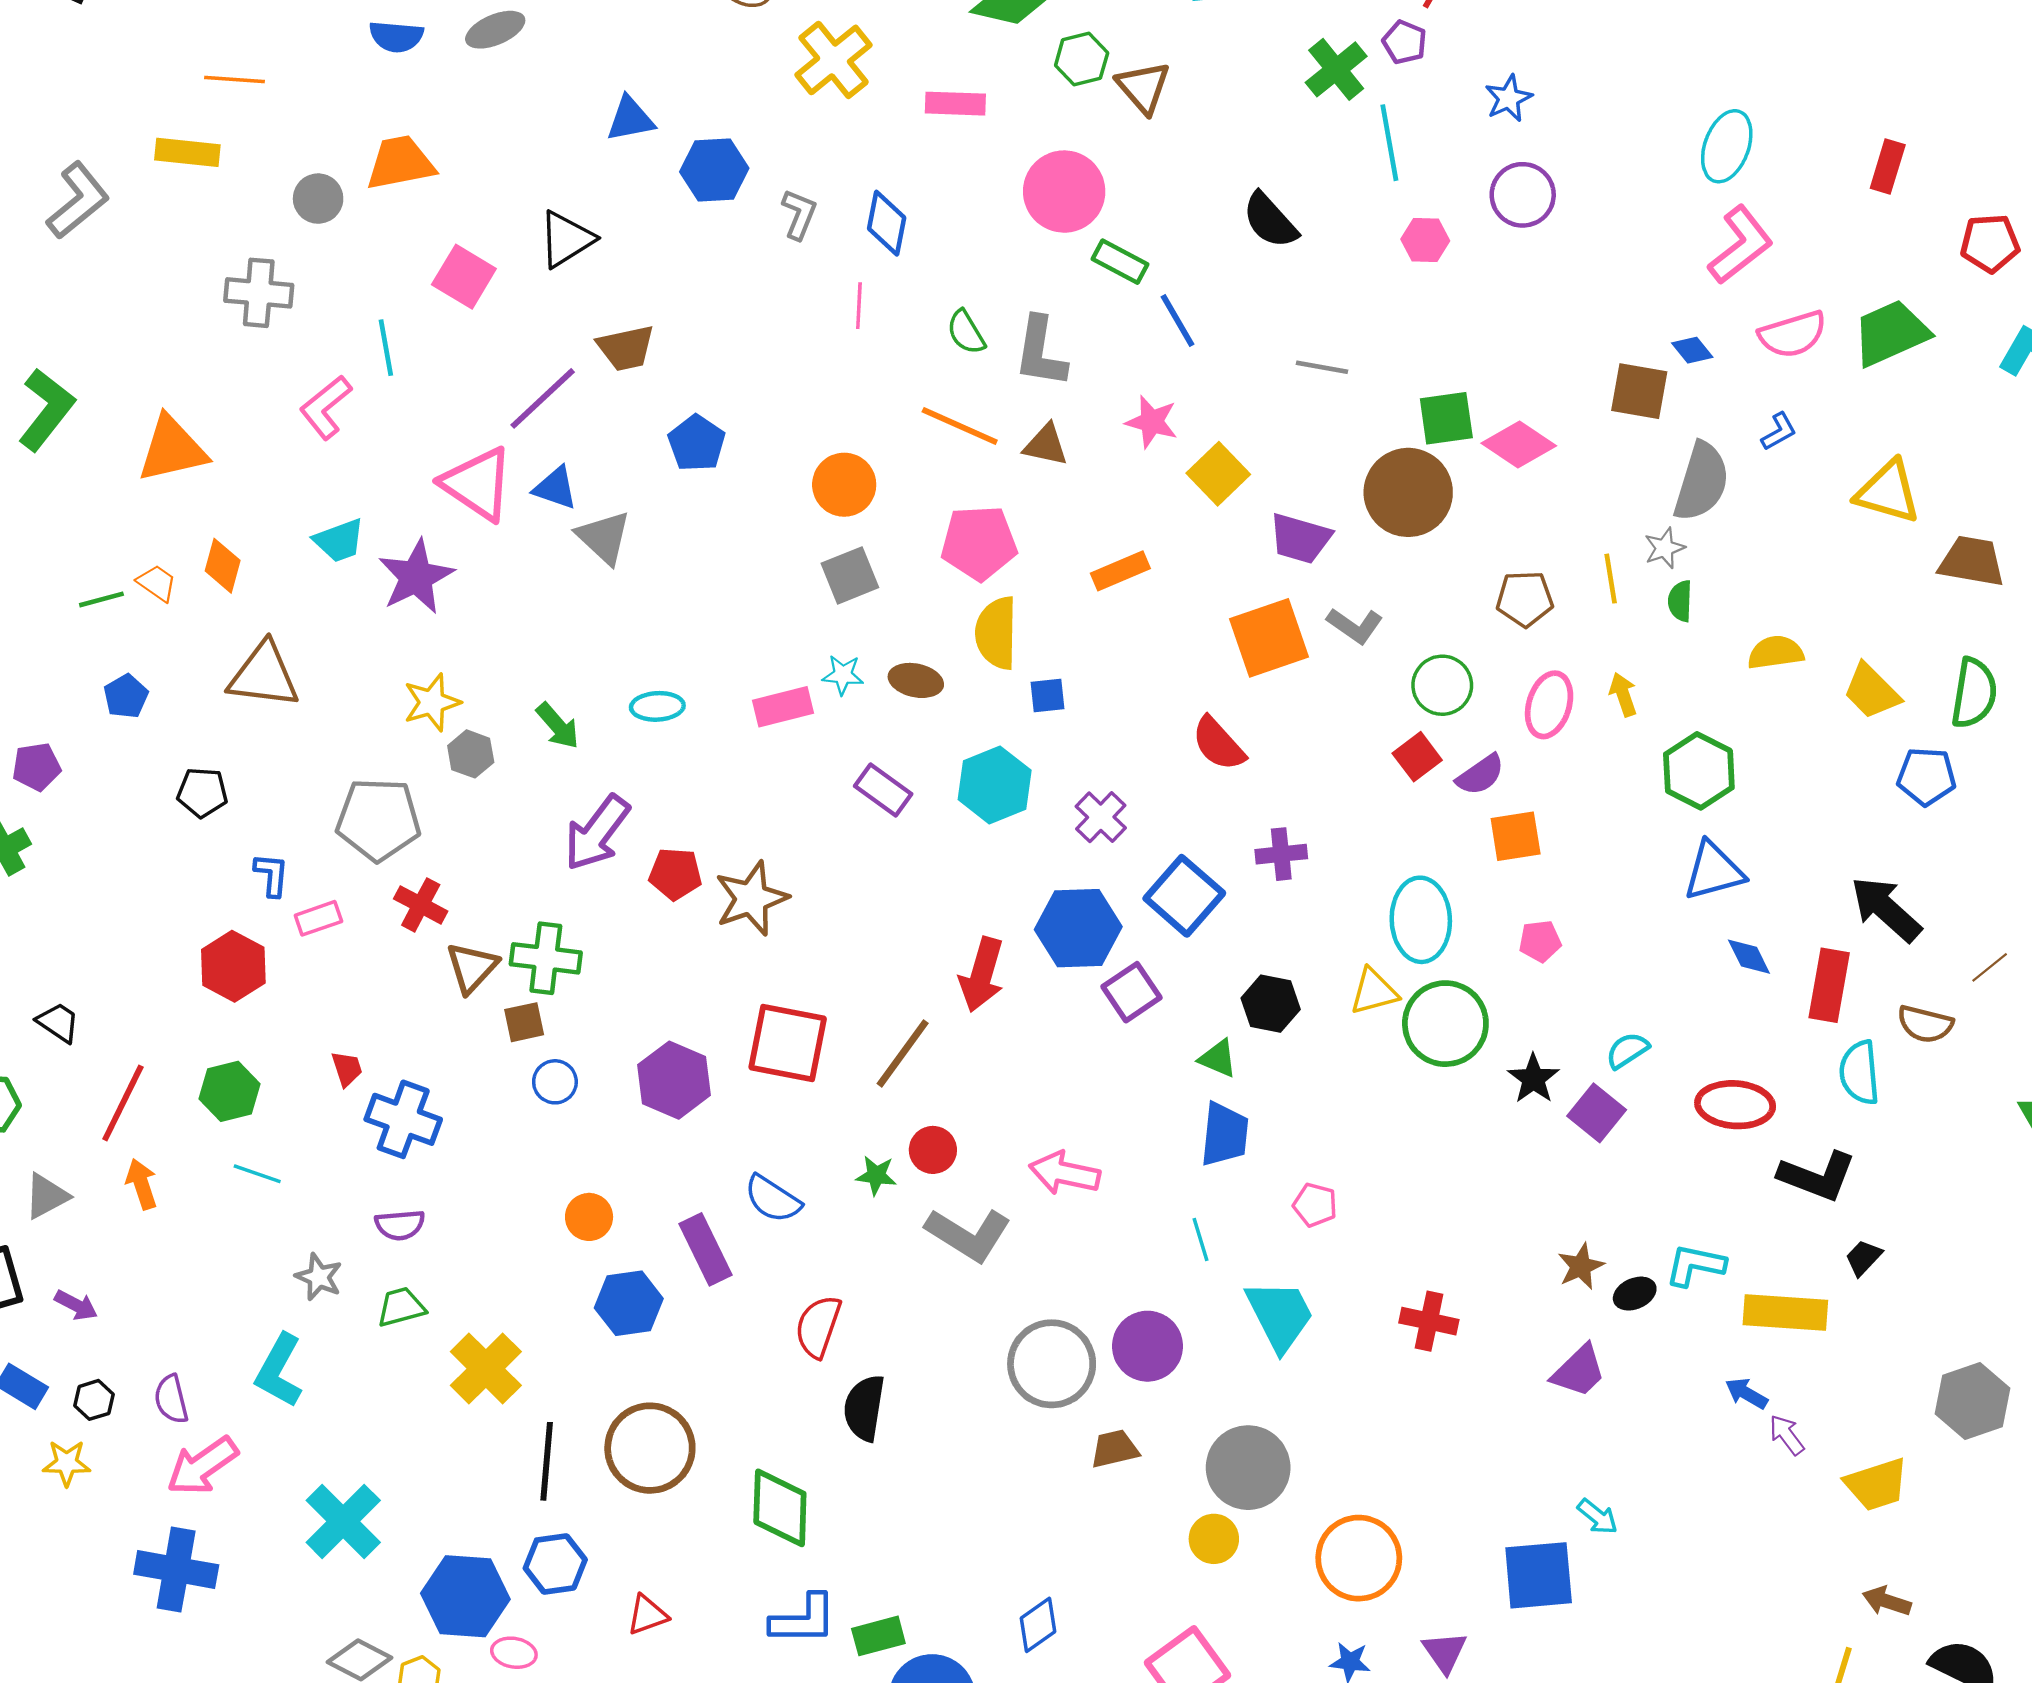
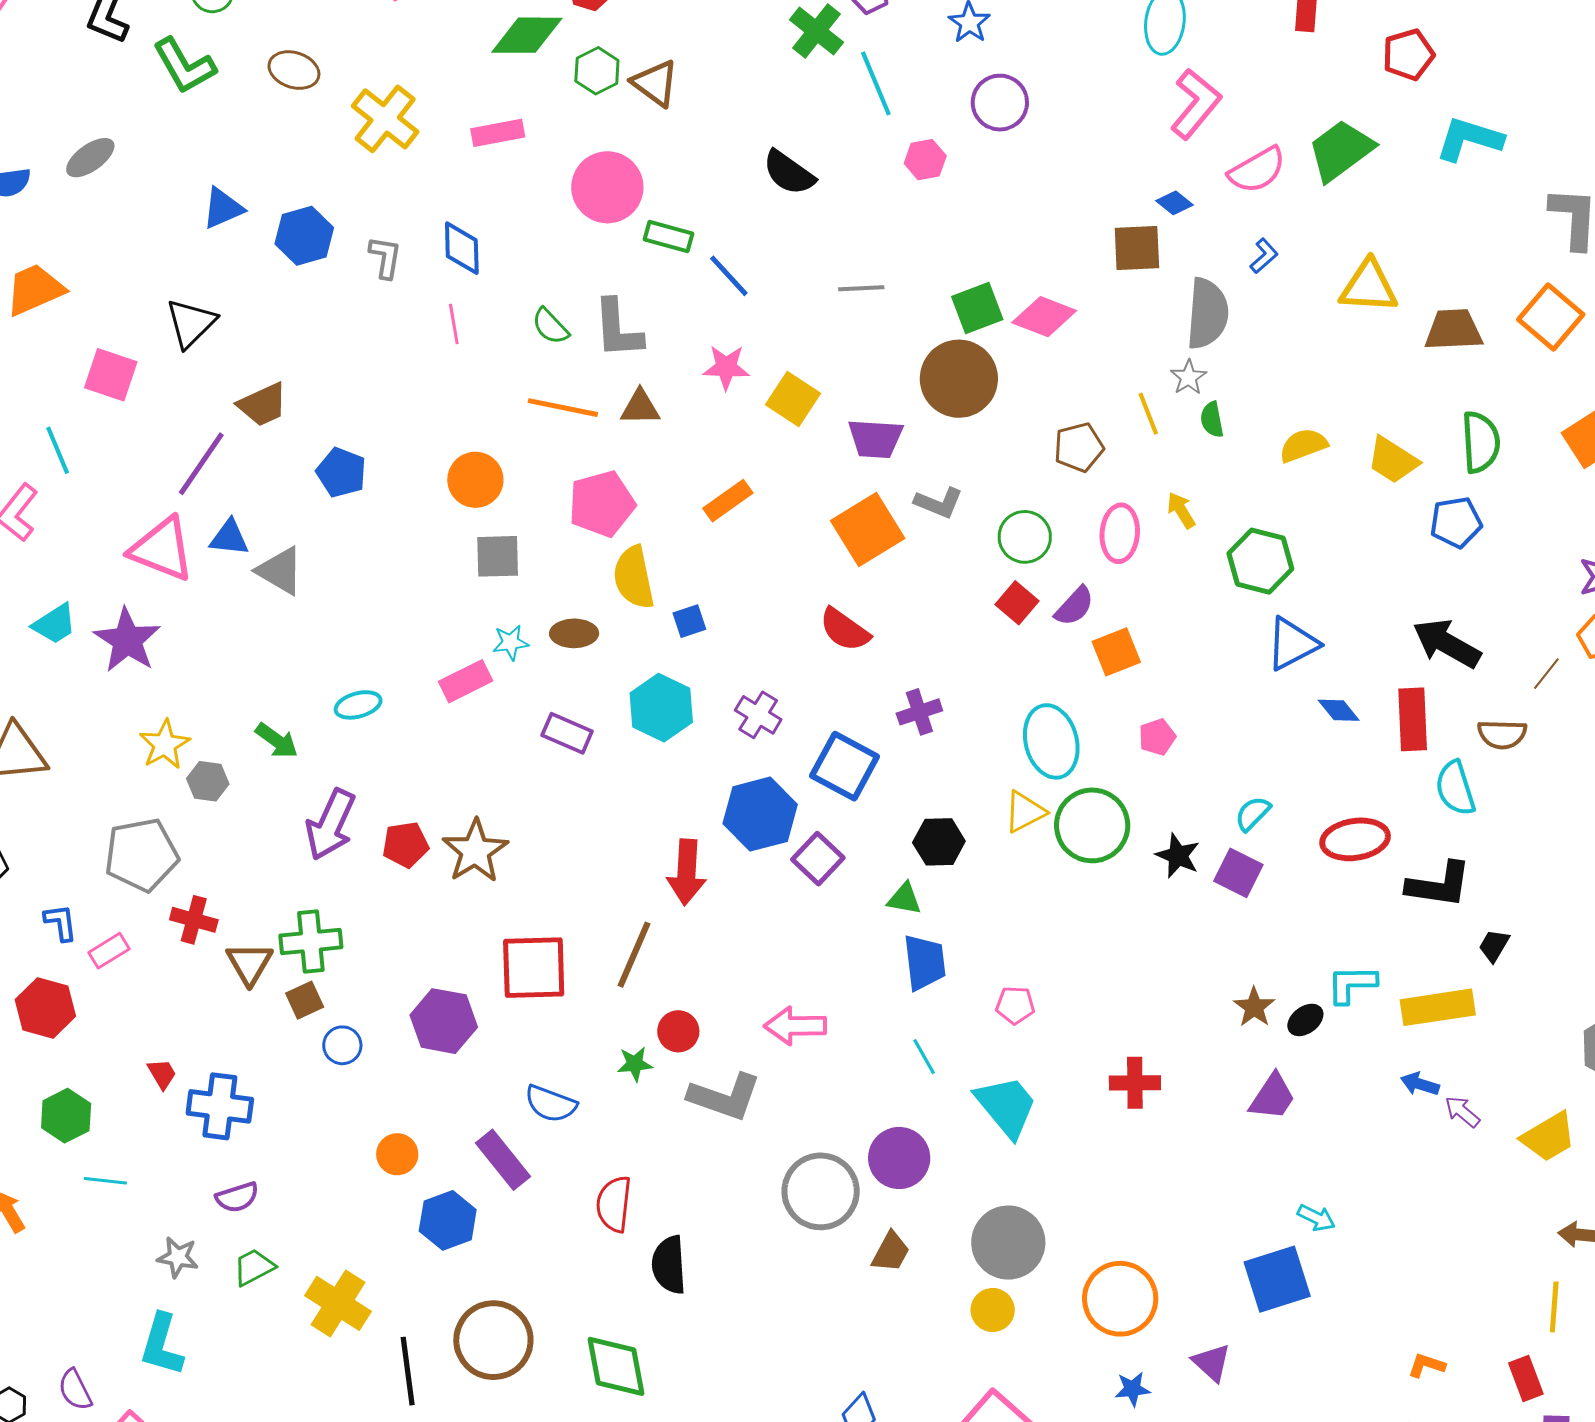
gray square: (850, 575) -> (498, 556), turned 33
brown trapezoid: (1115, 1449) -> (891, 1252), turned 144

